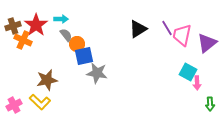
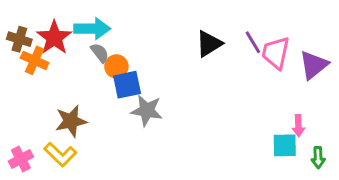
cyan arrow: (61, 19) -> (92, 29), size x1.6
brown cross: (13, 26) -> (19, 39), turned 35
cyan square: (188, 72) -> (285, 145), moved, turned -30

